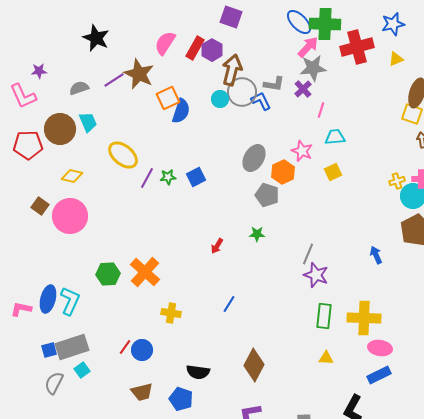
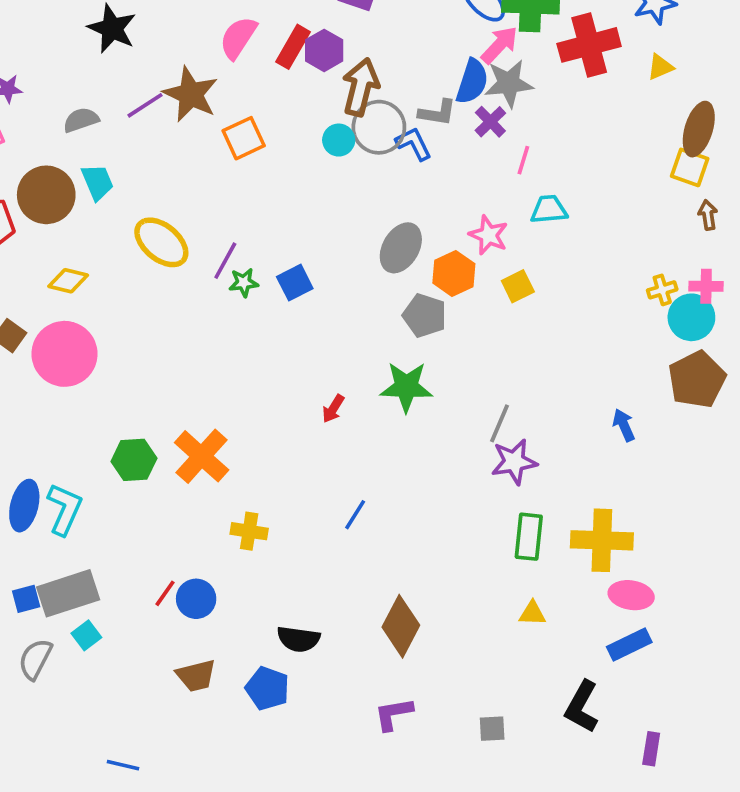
blue semicircle: (181, 111) -> (472, 82), moved
yellow square: (333, 172) -> (518, 286), moved
purple line: (147, 178) -> (225, 261), moved
green star: (257, 234) -> (406, 387), size x1.8
purple star: (316, 275) -> (514, 462), turned -30

